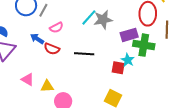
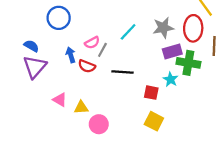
gray line: (43, 10) -> (102, 50), moved
gray star: (103, 20) -> (163, 28), moved
blue arrow: (37, 39) -> (71, 55), turned 40
red square: (118, 68) -> (151, 93), moved

